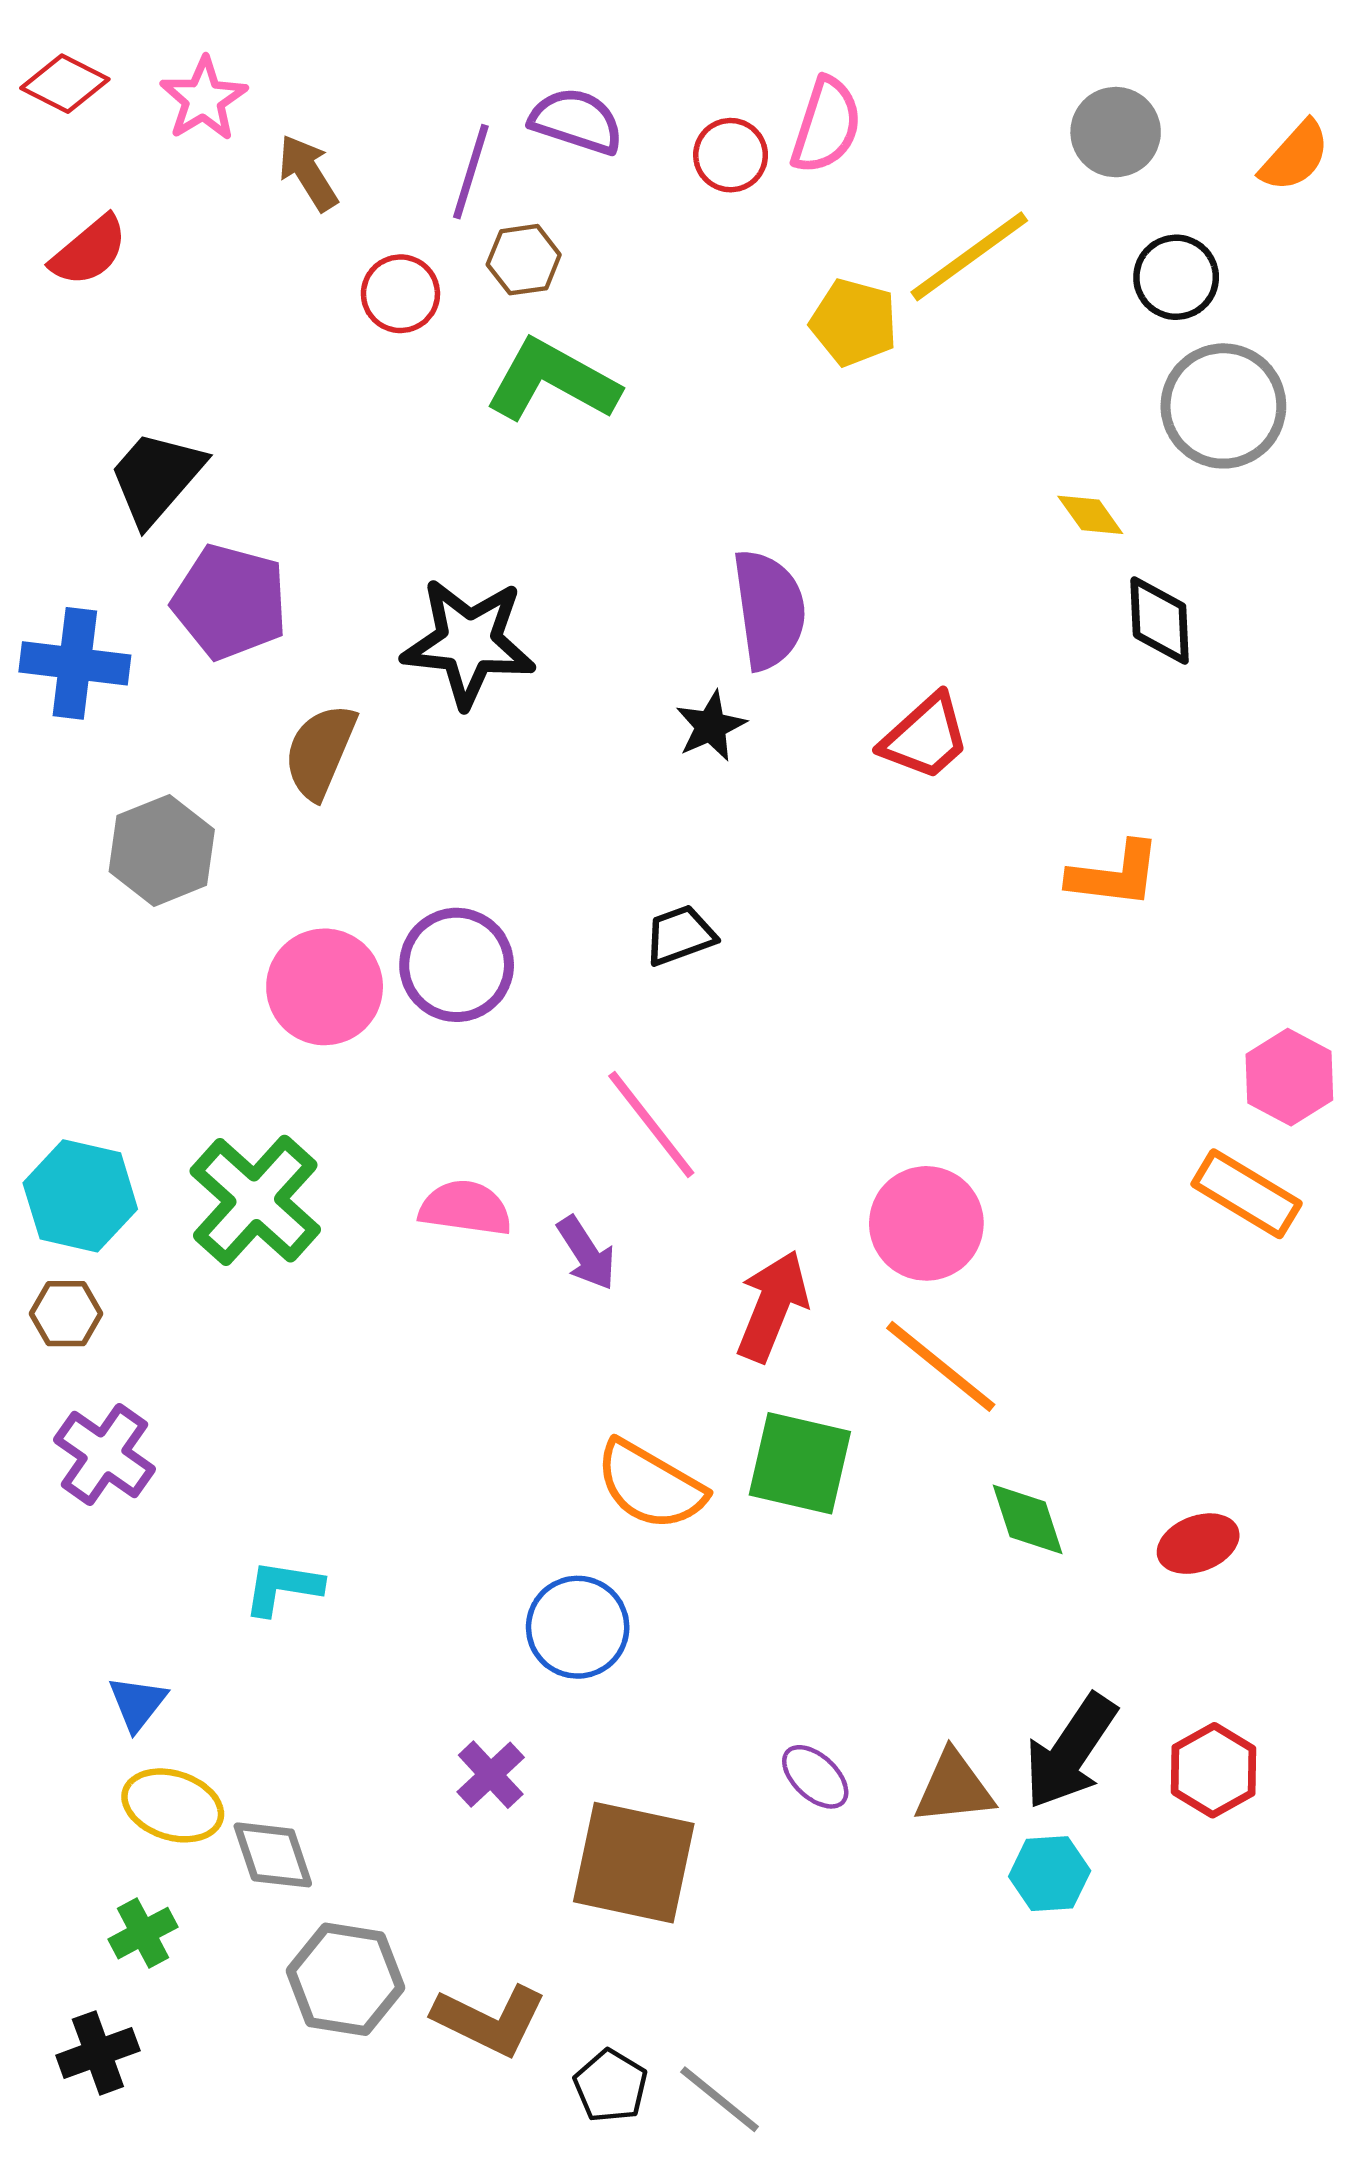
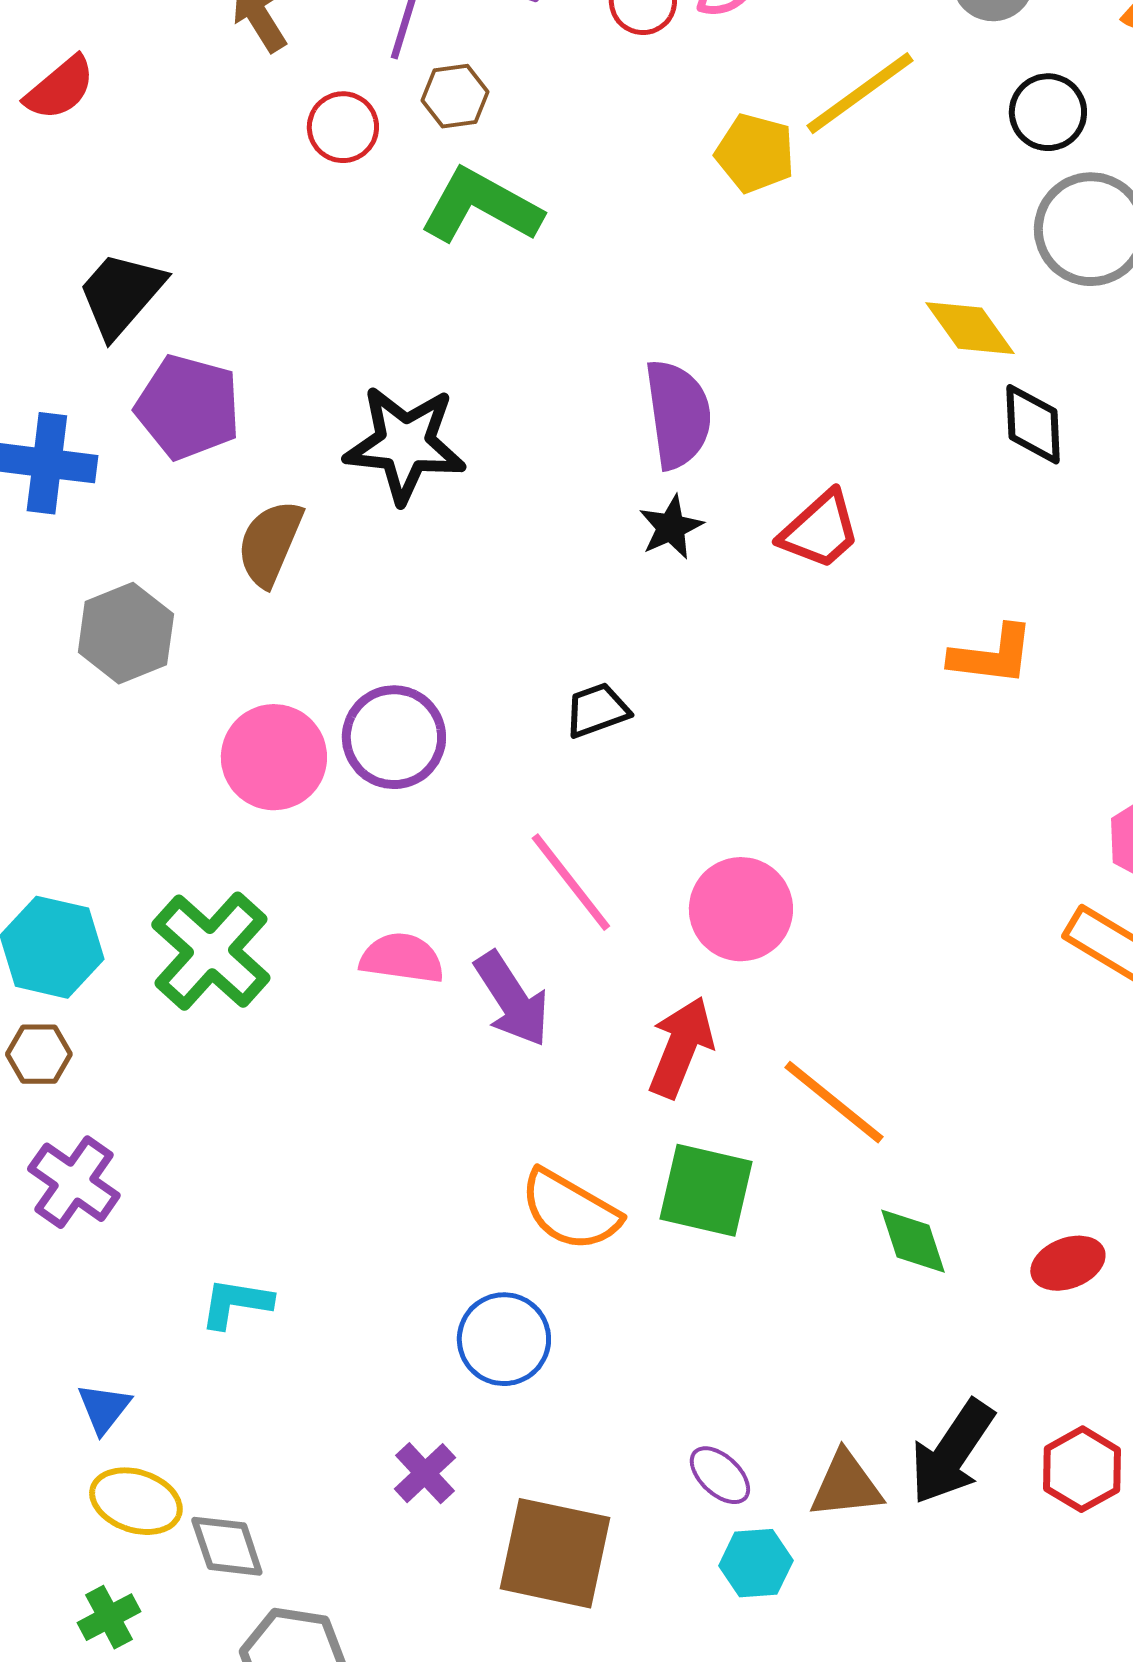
yellow diamond: (1090, 515) -> (970, 328), size x1.5
black star: (711, 726) -> (671, 527), moved
pink circle: (926, 1223) -> (741, 909), moved
purple arrow: (586, 1253) -> (512, 999), size x1.4
cyan hexagon: (1050, 1874) -> (756, 1563), moved

